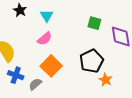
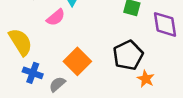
pink semicircle: (45, 39) -> (56, 17), moved

